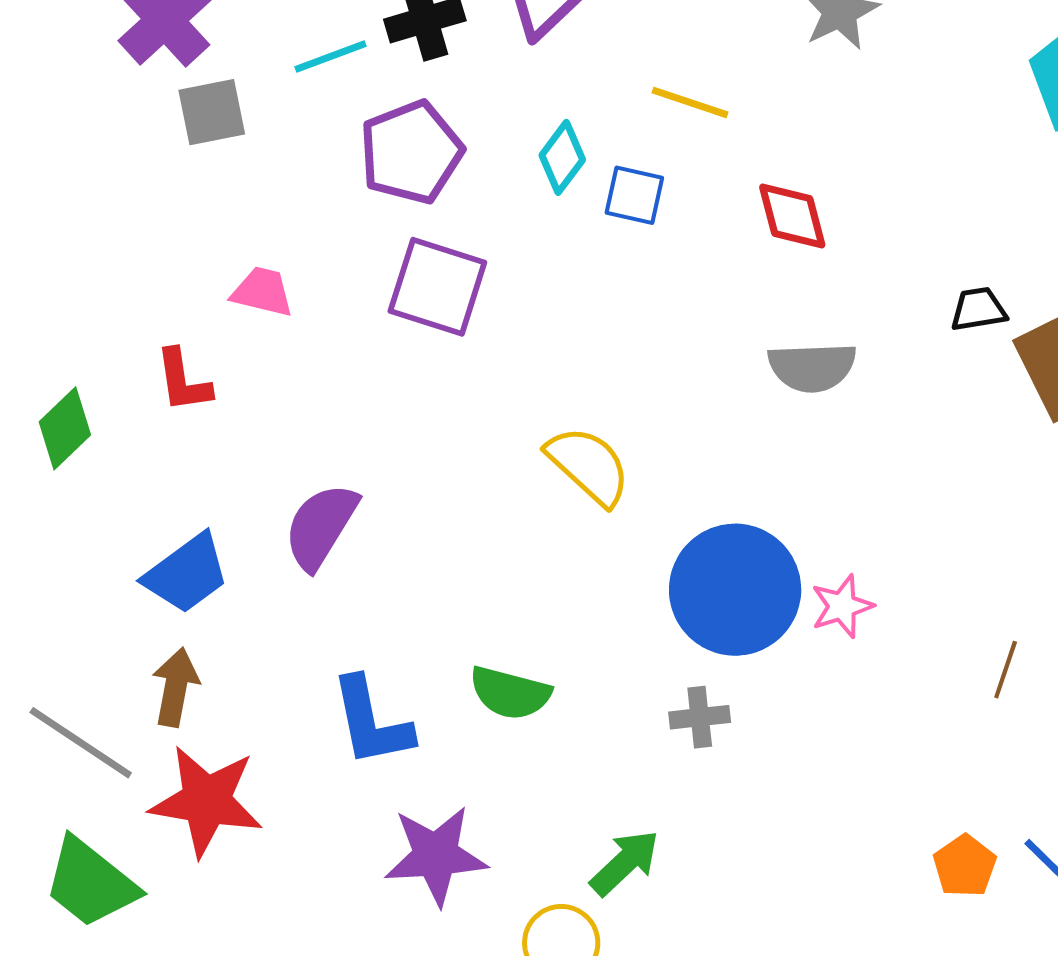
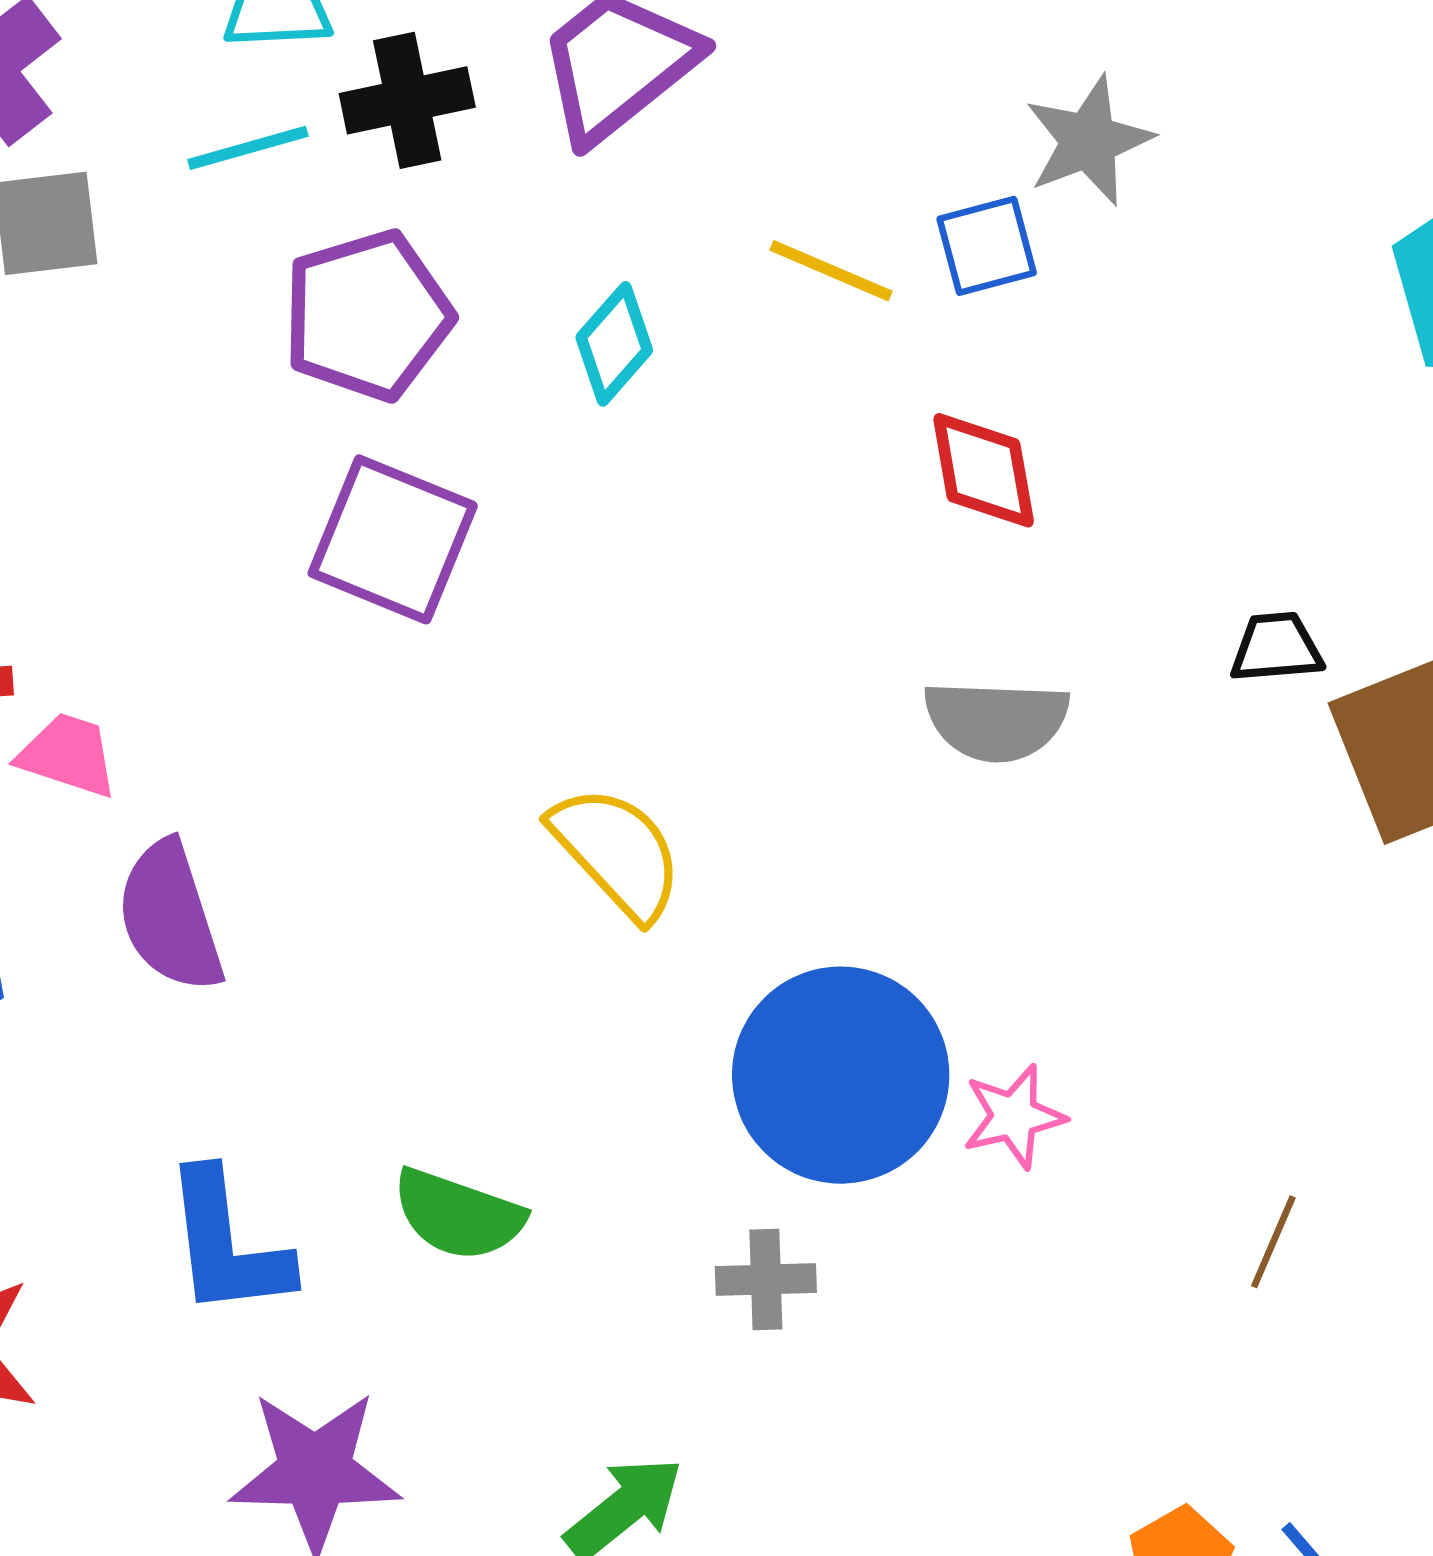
blue square: (634, 195) -> (987, 246), moved, turned -32
pink trapezoid: (262, 292) -> (68, 755), moved
purple semicircle: (321, 526) -> (170, 916), turned -54

